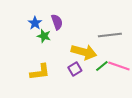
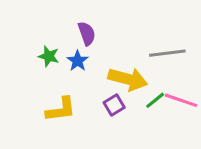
blue star: (35, 23) -> (78, 61), moved
green star: (44, 36) -> (49, 56), moved

